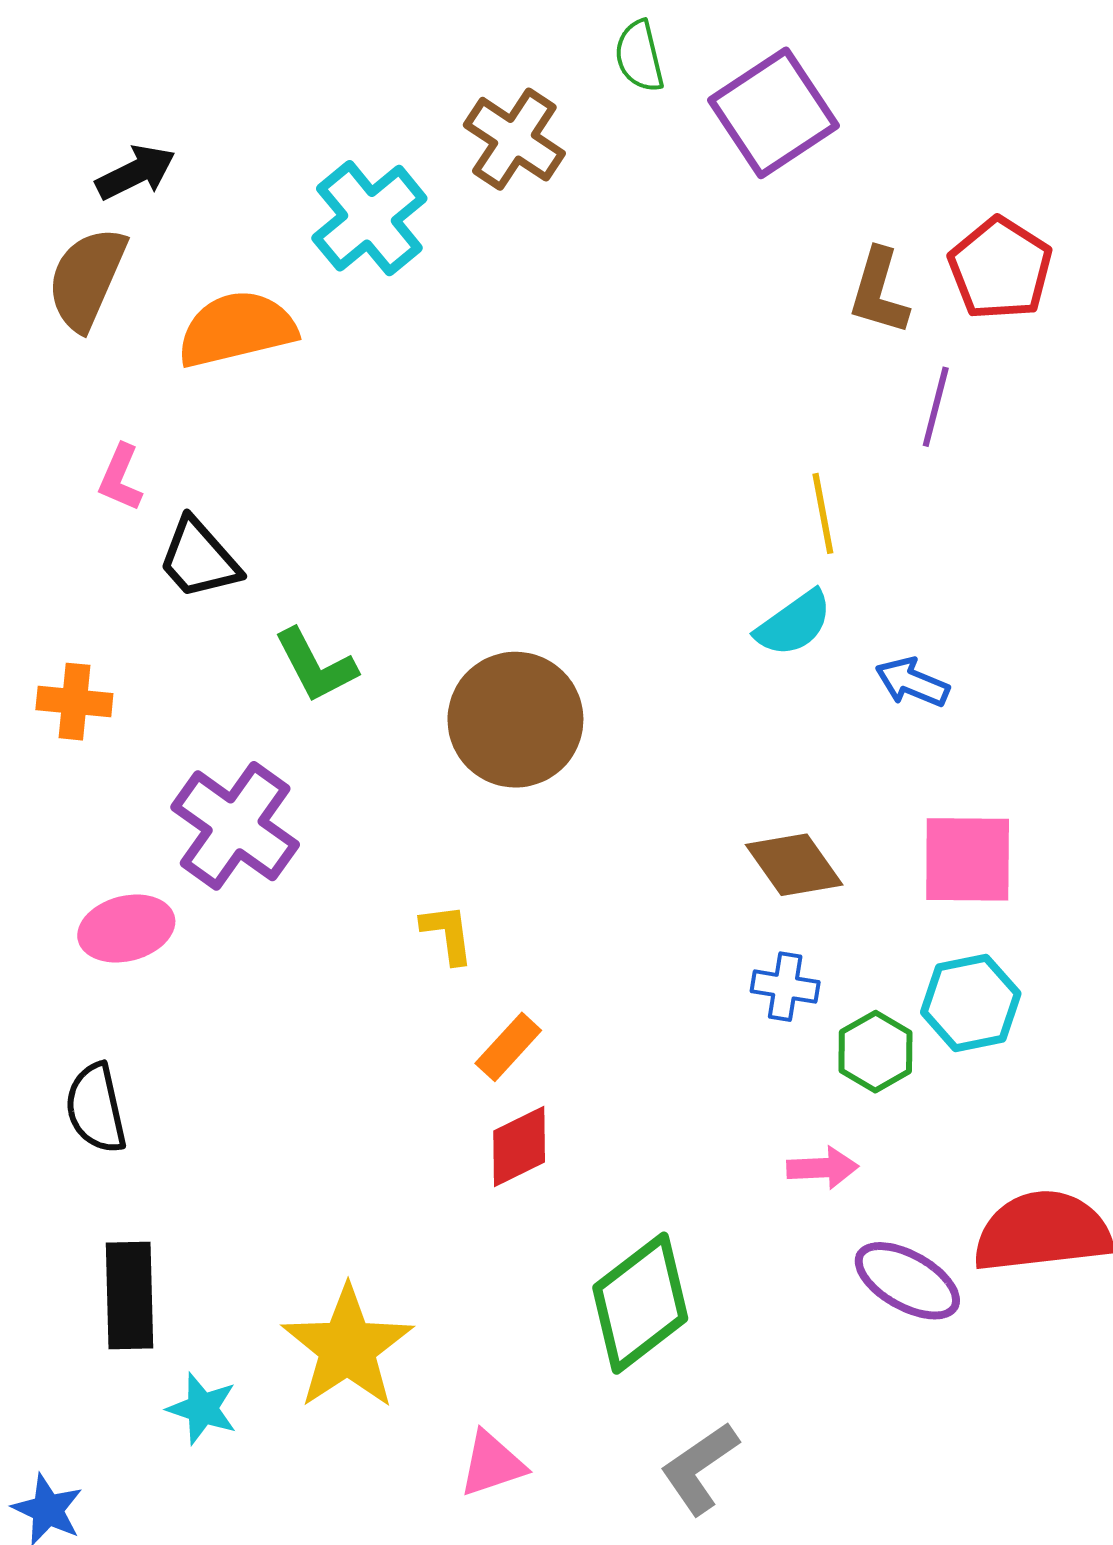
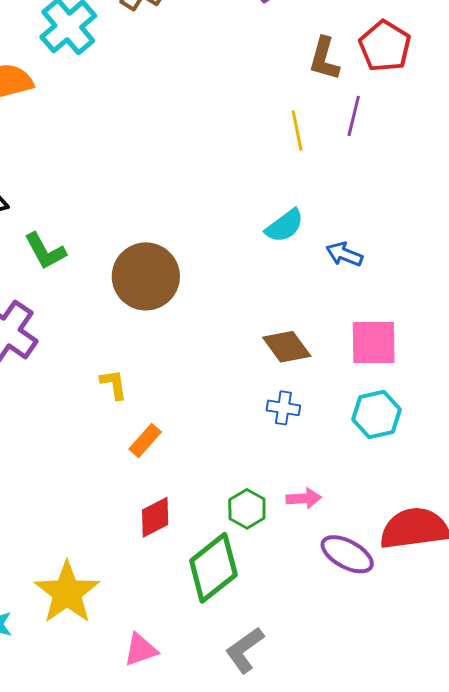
yellow line: (823, 513) -> (297, 130), moved
green hexagon: (875, 1052) -> (247, 509), moved
red diamond: (519, 1147) -> (155, 517), moved

